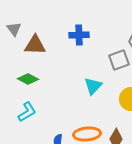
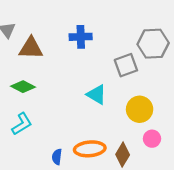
cyan triangle: (93, 86) -> (97, 95), turned -42

